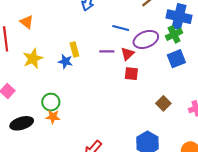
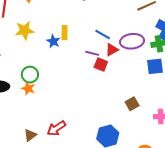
blue line: (121, 28) -> (103, 34), moved
purple line: (107, 51) -> (92, 53), moved
red square: (131, 74) -> (101, 64), moved

